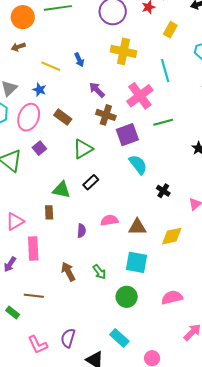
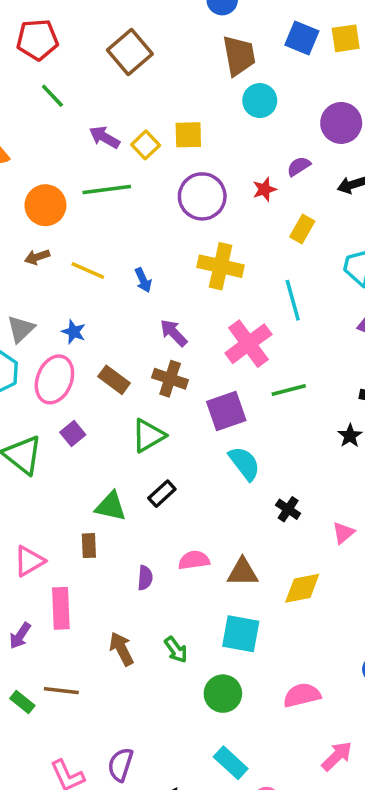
yellow line: (51, 66) -> (88, 271), moved
brown cross: (106, 115) -> (170, 379), moved
green rectangle: (13, 312) -> (22, 702), moved
cyan rectangle: (119, 338) -> (231, 763), moved

